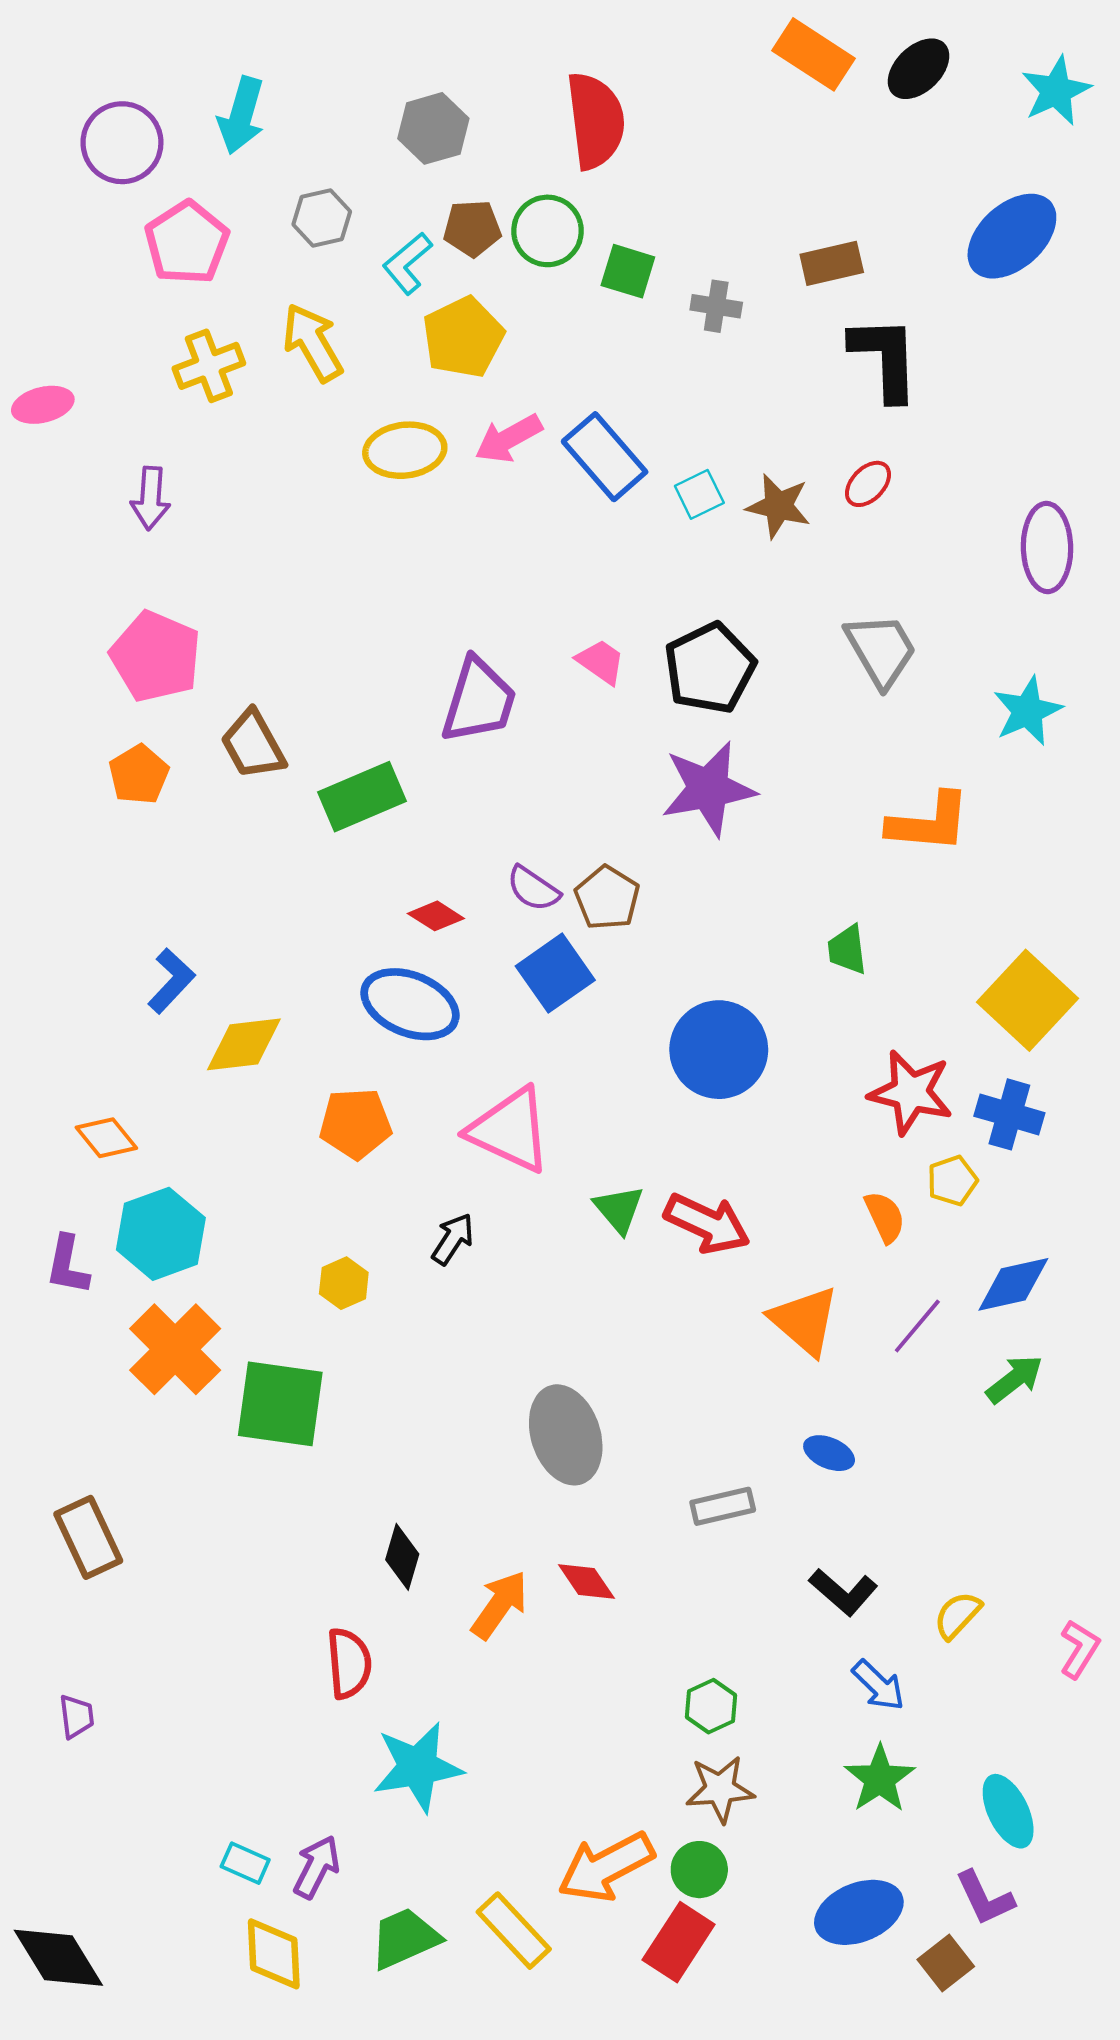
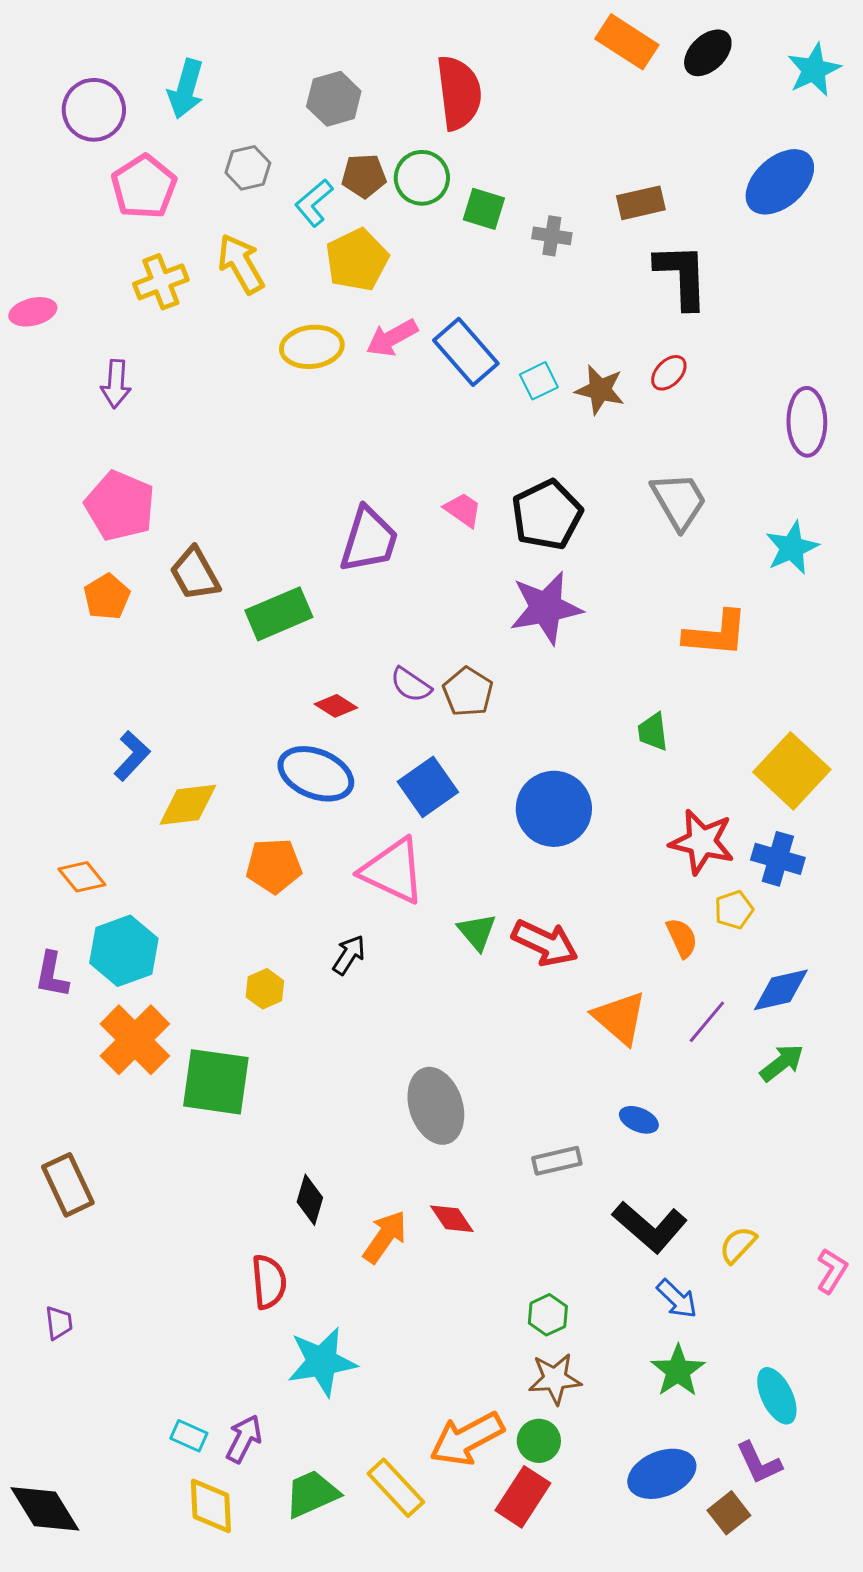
blue square: (555, 973) -> (428, 787), moved
black L-shape: (843, 1592) -> (650, 1227), size x1.4

